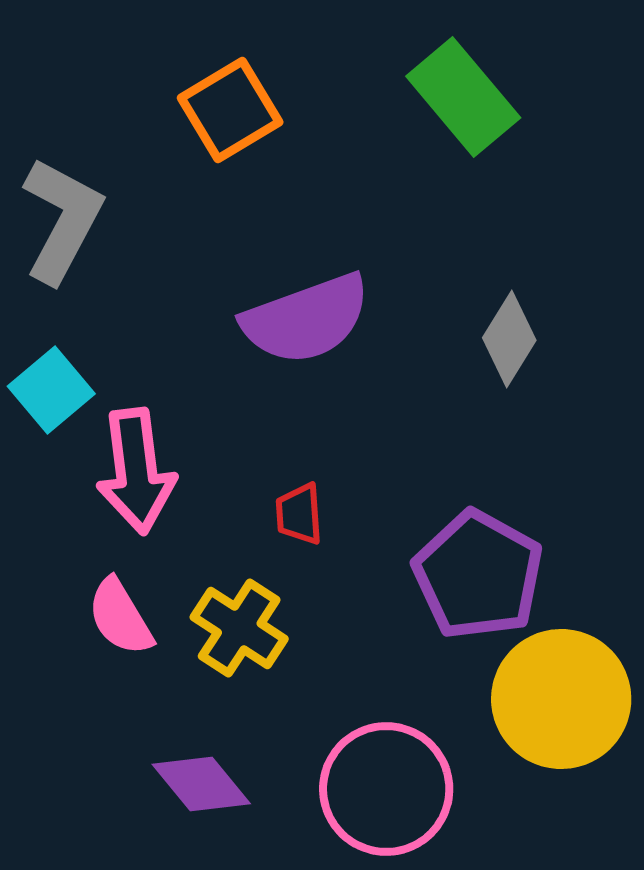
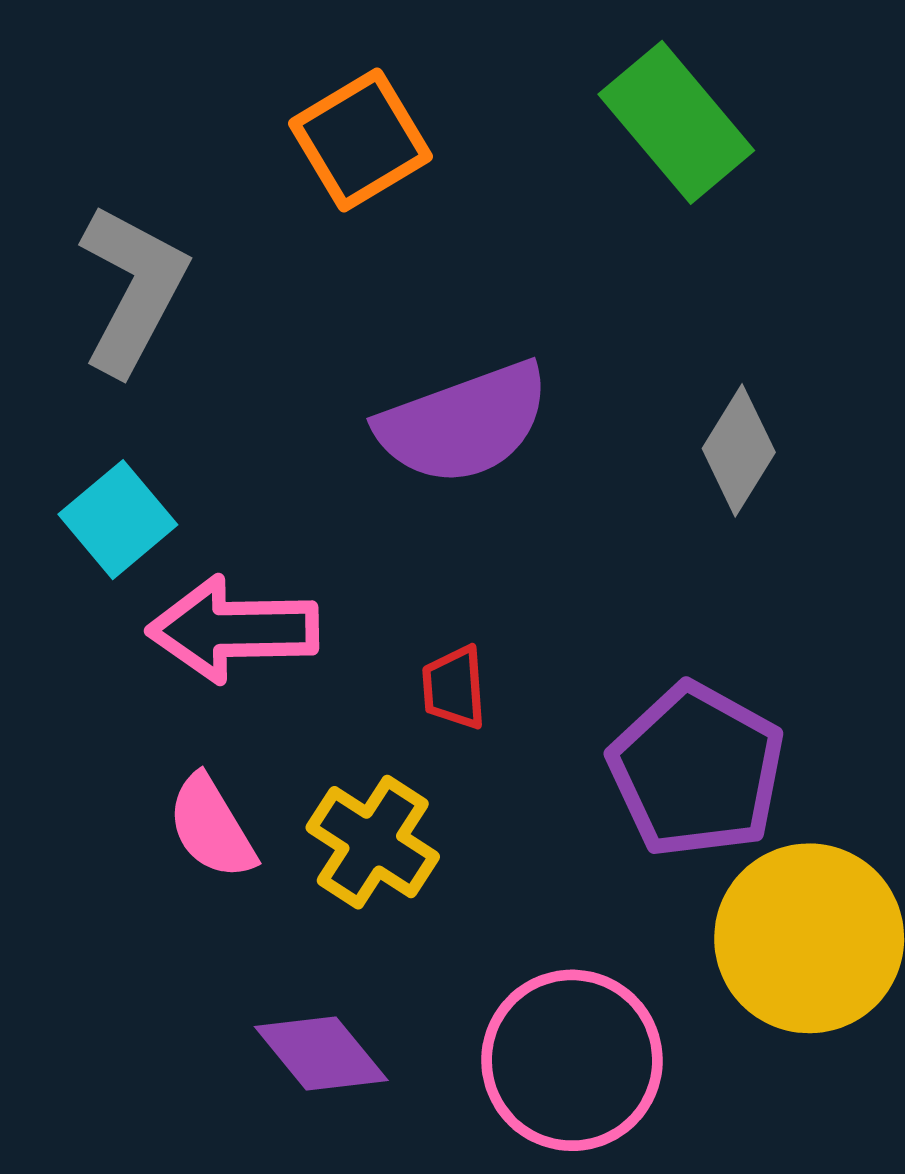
pink arrow: (136, 471) -> (233, 629), turned 96

